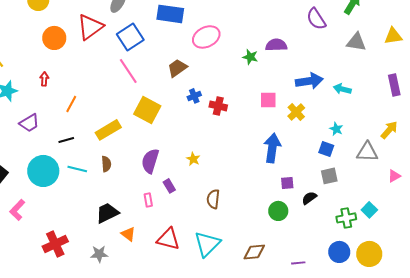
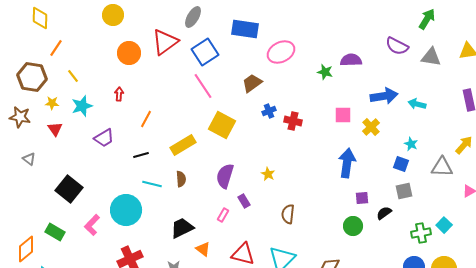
purple semicircle: (316, 19) -> (397, 46), moved, turned -30
cyan circle: (43, 171) -> (126, 210), moved
pink rectangle: (148, 200) -> (223, 215), turned 40

